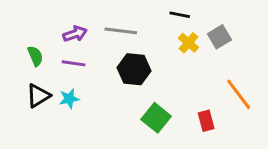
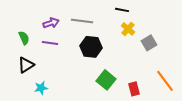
gray square: (219, 37) -> (149, 43), moved
orange line: (239, 94) -> (165, 81), moved
cyan star: (69, 99) -> (41, 88), moved
red rectangle: (206, 121) -> (134, 89), moved

